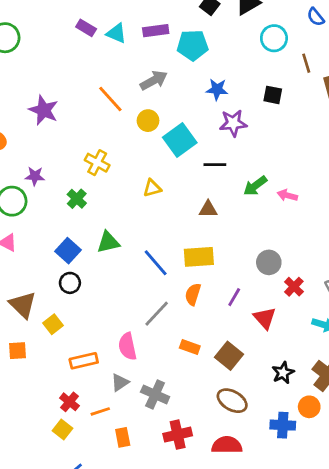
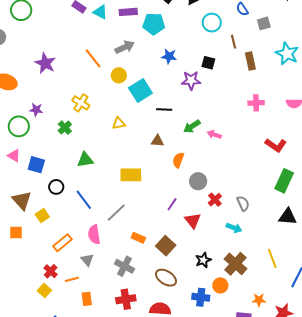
purple star: (233, 123) -> (191, 80), moved
blue square: (68, 251) -> (36, 165), moved, turned -30
yellow rectangle: (199, 257) -> (131, 175), moved
blue line: (156, 263) -> (84, 200), moved
orange semicircle: (193, 294) -> (178, 160), moved
orange rectangle: (84, 361) -> (62, 243), turned -30
gray triangle: (120, 383) -> (87, 260), turned -40
gray cross: (155, 394) -> (124, 266), moved

